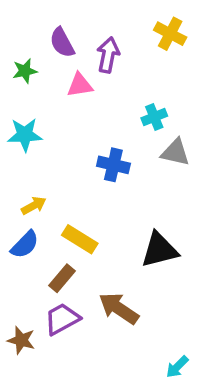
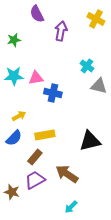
purple semicircle: (62, 43) -> (37, 14), moved
pink triangle: (80, 85) -> (36, 78), moved
cyan cross: (154, 117) -> (87, 66), turned -32
blue cross: (113, 165) -> (53, 93), moved
yellow rectangle: (80, 239) -> (45, 135), turned -42
cyan arrow: (177, 367) -> (71, 207), moved

